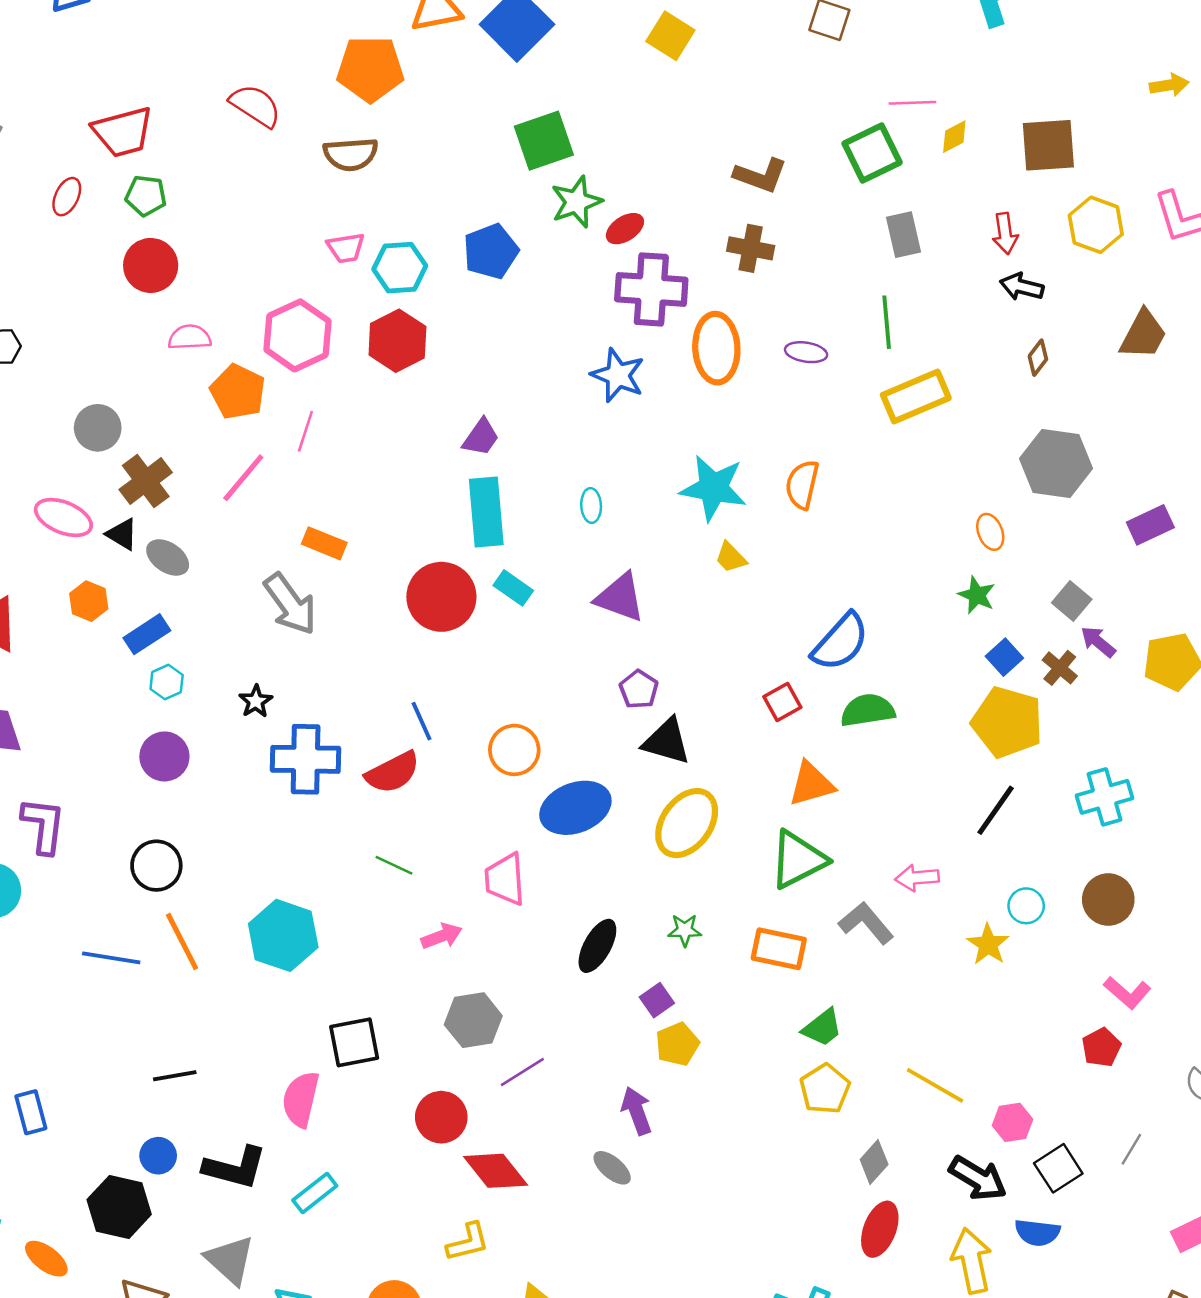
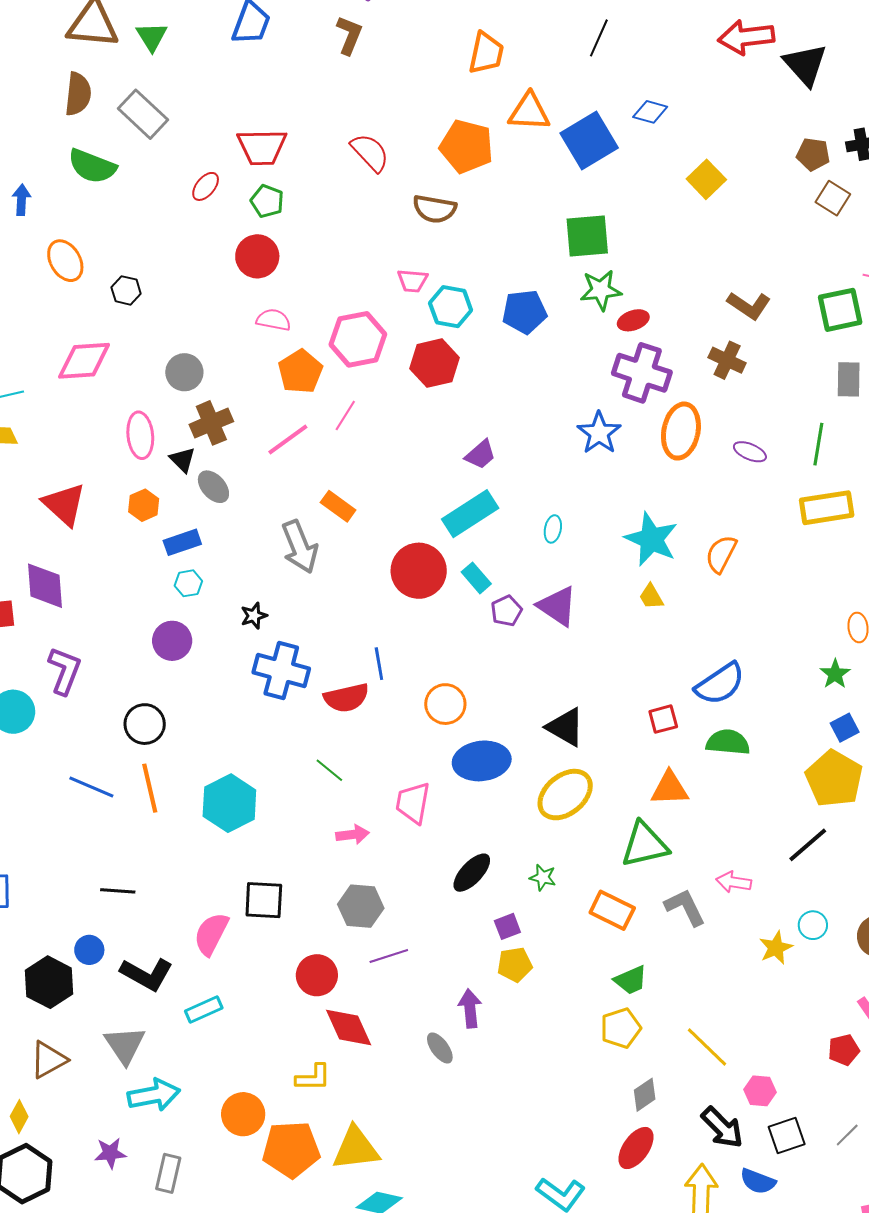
cyan rectangle: (486, 512) -> (470, 514), turned 48
pink ellipse: (63, 518) -> (140, 435), turned 48
purple pentagon: (639, 689) -> (506, 611), moved

